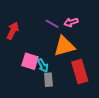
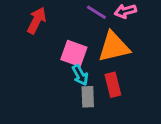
pink square: (30, 61) -> (74, 53), moved
red rectangle: (80, 72) -> (113, 85), moved, size x0.7

